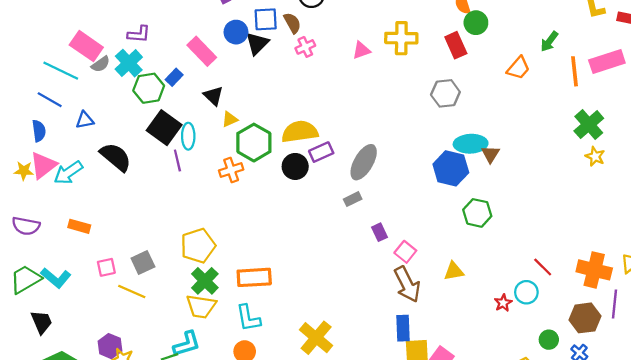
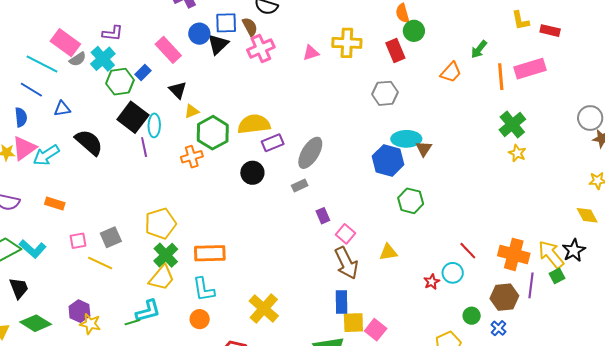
pink cross: (305, 47) -> (261, 48), size x1.5
black circle: (295, 166) -> (252, 173), moved
yellow trapezoid: (201, 306) -> (162, 278), turned -60

